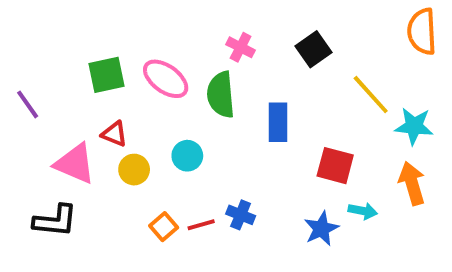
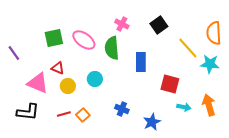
orange semicircle: (422, 32) -> (214, 33), moved
orange arrow: (412, 183) -> (209, 105), moved
red line: (201, 225) -> (64, 114), moved
blue star: (321, 229) -> (152, 122), moved

